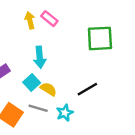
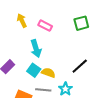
pink rectangle: (49, 19) -> (45, 26), moved
green square: (100, 38) -> (81, 23), size x0.7

